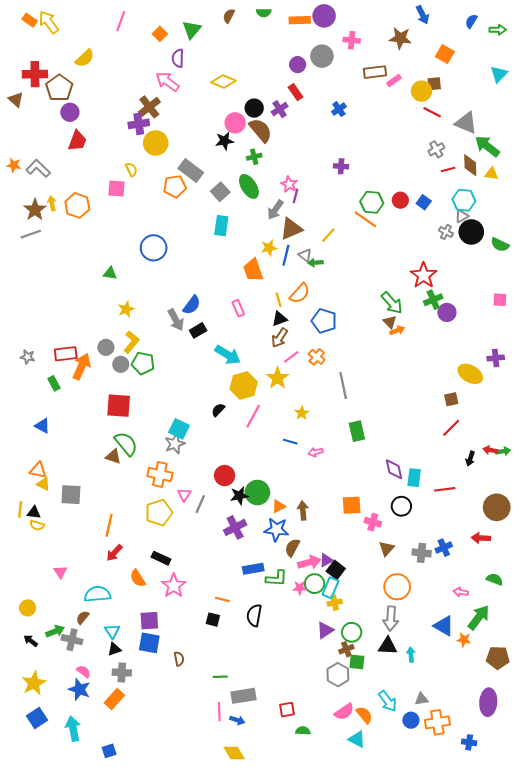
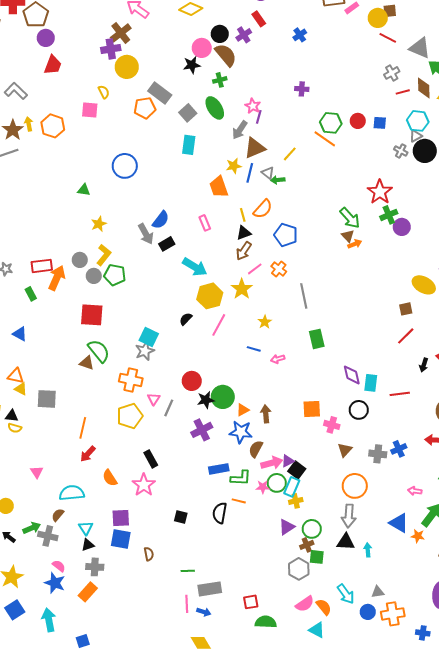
blue square: (424, 202) -> (380, 123), turned -32
black rectangle: (161, 558) -> (151, 459), moved, turned 36
orange line: (222, 599) -> (239, 501), moved
green semicircle: (303, 731) -> (266, 622), size x1.5

